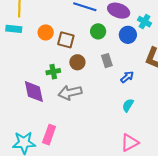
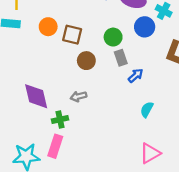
green circle: (98, 31) -> (113, 37), moved
green cross: (53, 72) -> (60, 119), moved
blue arrow: (127, 77) -> (136, 76), moved
gray arrow: (70, 93) -> (79, 96), size x0.6

